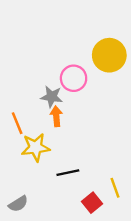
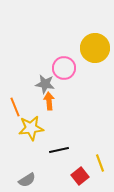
gray semicircle: (18, 204) -> (27, 180), moved

